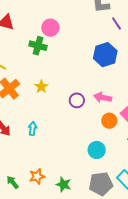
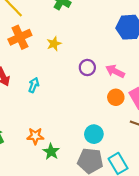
cyan circle: (97, 150) -> (94, 134), moved
orange star: (37, 176) -> (35, 136), moved

